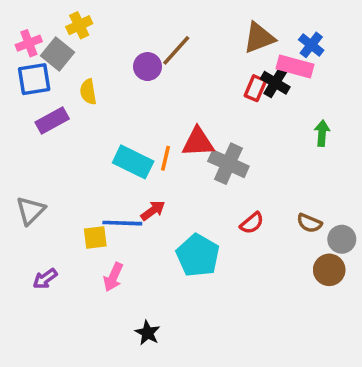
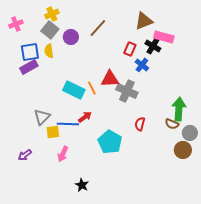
yellow cross: (79, 25) -> (52, 14), moved
blue cross: (311, 45) -> (142, 65), moved
gray square: (58, 54) -> (50, 30), moved
purple circle: (148, 67) -> (71, 37), moved
blue square: (34, 79) -> (30, 52), moved
red rectangle: (255, 88) -> (130, 49), moved
green arrow: (322, 133) -> (179, 109), moved, size x1.6
orange line: (165, 158) -> (92, 88), turned -40
gray triangle: (31, 210) -> (42, 117), moved
red semicircle: (252, 223) -> (140, 124), turned 144

